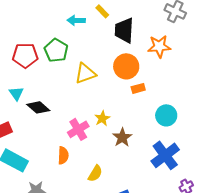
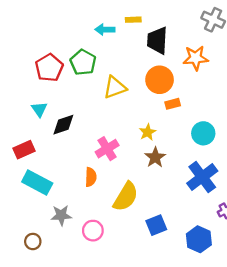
yellow rectangle: (102, 11) -> (133, 20), turned -48
red pentagon: (25, 55) -> (49, 68), turned -30
black diamond: (38, 107) -> (63, 125), turned -60
yellow star: (102, 118) -> (148, 132), moved
yellow semicircle: (95, 173) -> (126, 197), size x1.6

